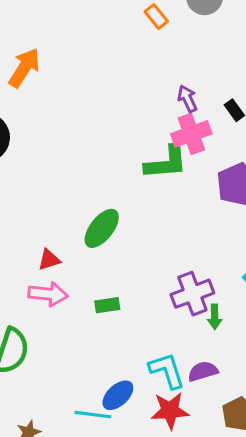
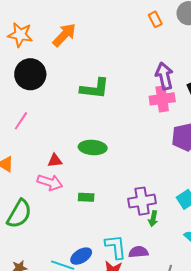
purple arrow: (187, 99) -> (164, 76), size x1.5
green L-shape: (166, 163) -> (95, 89), moved
green ellipse: (102, 228) -> (93, 147), turned 44

